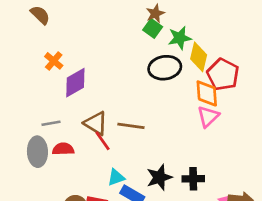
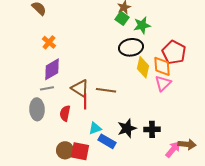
yellow diamond: (199, 57) -> (143, 67), moved
purple diamond: (75, 83) -> (52, 69), moved
red line: (102, 141) -> (85, 101), turned 35
red semicircle: (63, 149) -> (65, 113), moved, turned -77

